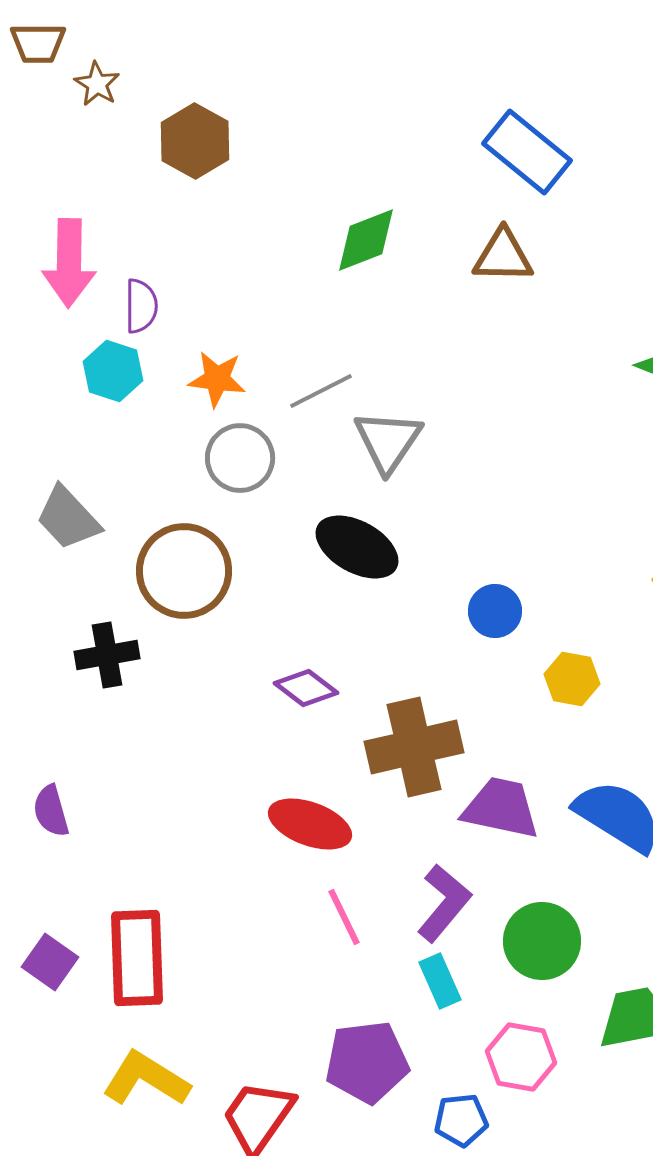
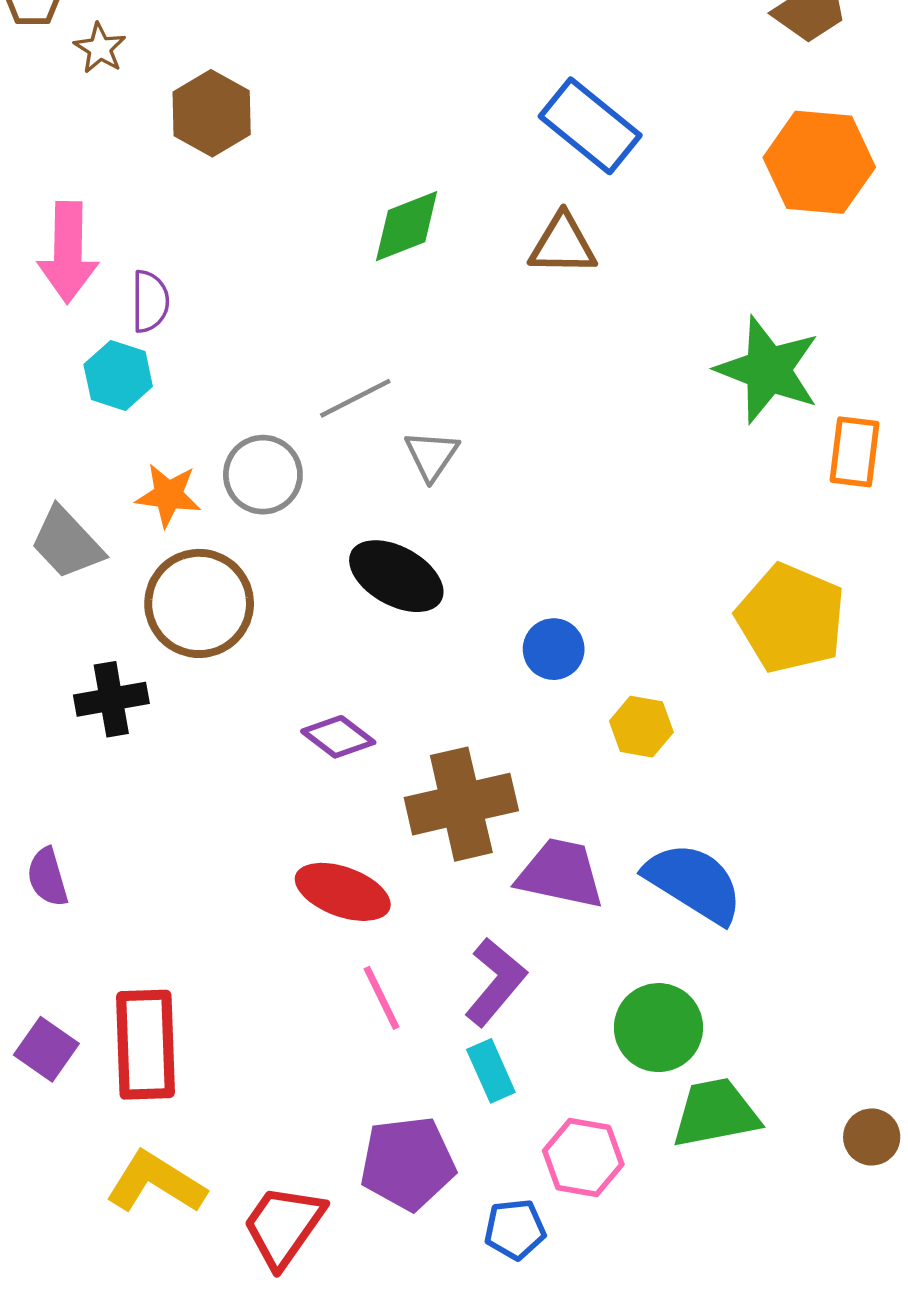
orange star: (217, 379) -> (168, 495), moved
gray triangle: (388, 441) -> (432, 455), size x0.7
green circle: (542, 941) -> (659, 1028), moved

